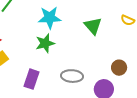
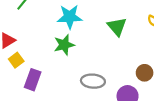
purple rectangle: (32, 79) -> (33, 80), moved

